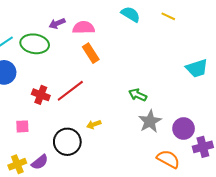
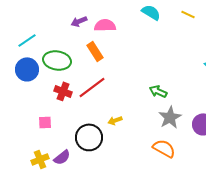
green ellipse: (35, 44) -> (57, 60), moved
orange rectangle: (91, 53) -> (95, 51), moved
orange semicircle: (168, 159) -> (164, 148), moved

